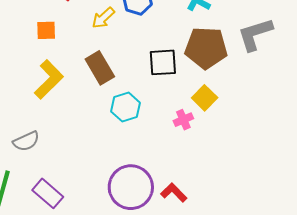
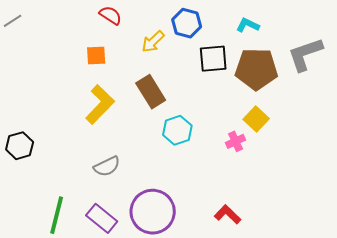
black square: (163, 62) -> (213, 59), moved
gray semicircle: (26, 141) -> (107, 166), moved
purple circle: (131, 187) -> (153, 212), moved

